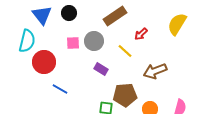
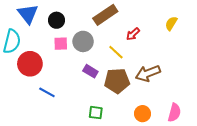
black circle: (69, 13) -> (56, 20), moved
yellow semicircle: (177, 24) -> (171, 23), size x0.6
brown pentagon: (125, 95) -> (117, 81), moved

